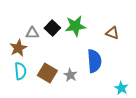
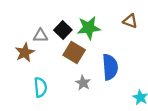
brown triangle: (112, 33) -> (130, 21), moved
cyan semicircle: (20, 71) -> (40, 87), moved
brown square: (47, 73) -> (74, 52), moved

